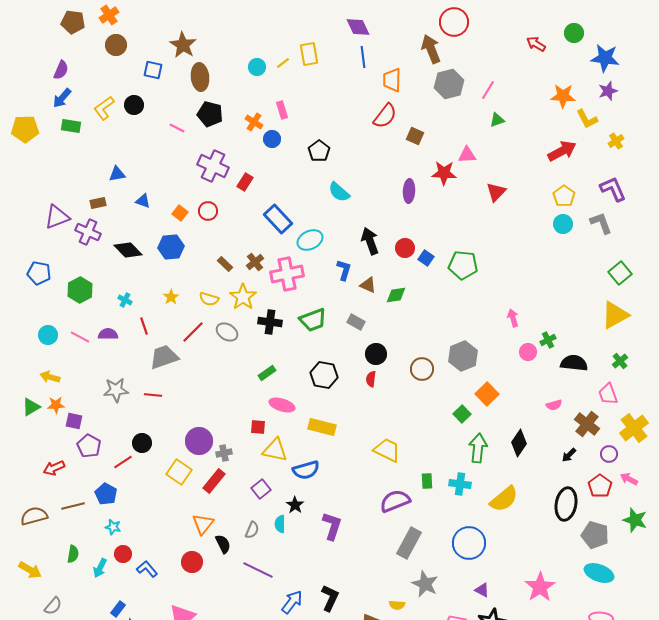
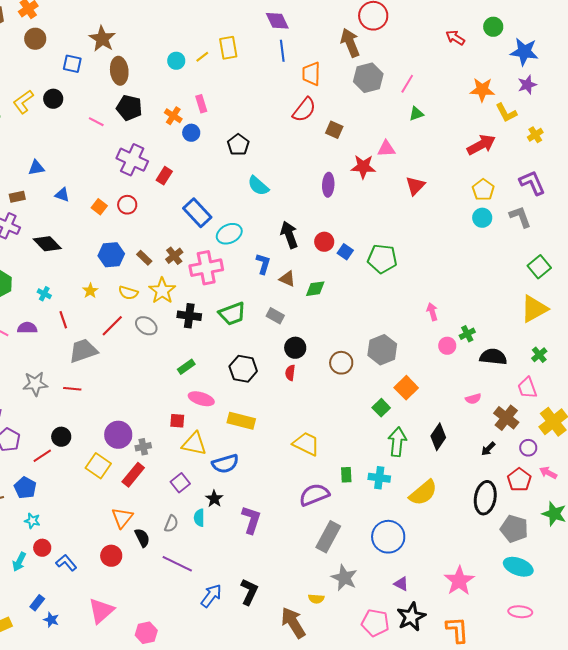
blue hexagon: (171, 247) -> (111, 255), moved

